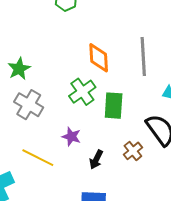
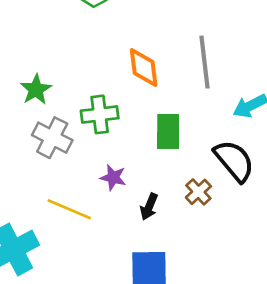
green cross: (82, 92) -> (100, 114), moved, turned 32

